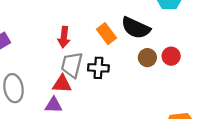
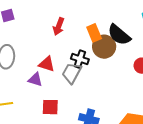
brown circle: (147, 58) -> (104, 47), moved, size x1.5
gray trapezoid: (72, 65) -> (72, 73), moved

